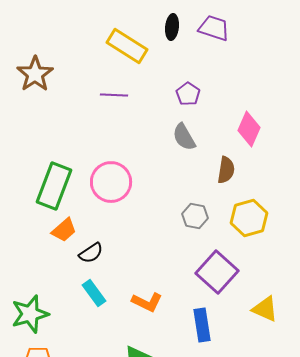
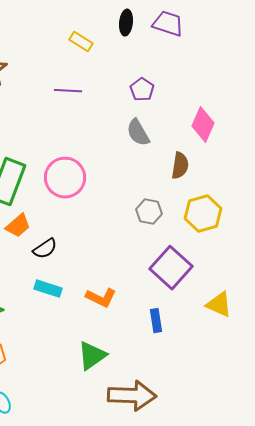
yellow rectangle: (127, 46) -> (81, 42), size x0.6
cyan rectangle: (94, 293) -> (48, 289), turned -36
blue rectangle: (202, 325) -> (156, 321), size x0.7

